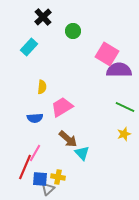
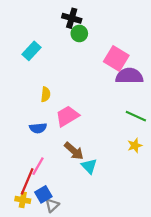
black cross: (43, 17) -> (72, 18), moved, turned -30
yellow cross: (58, 177) -> (23, 200), moved
blue square: (40, 179) -> (43, 194), turned -35

